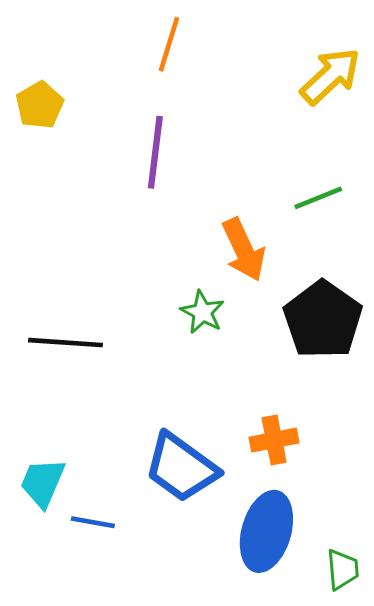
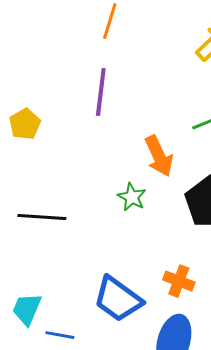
yellow pentagon: (40, 105) -> (25, 124), moved
orange cross: (274, 440) -> (179, 281), turned 32

